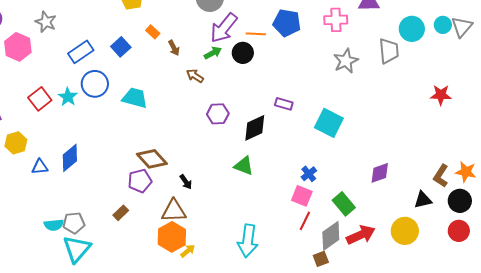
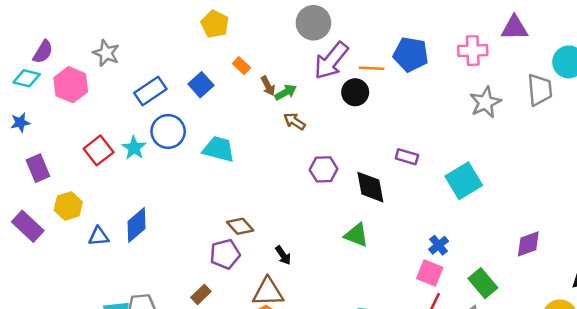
green arrow: (213, 53) -> (286, 92), moved
cyan square: (329, 123) -> (464, 181), turned 32
black diamond: (255, 128) -> (370, 187), turned -76
brown diamond: (152, 159) -> (240, 226), size x0.7

